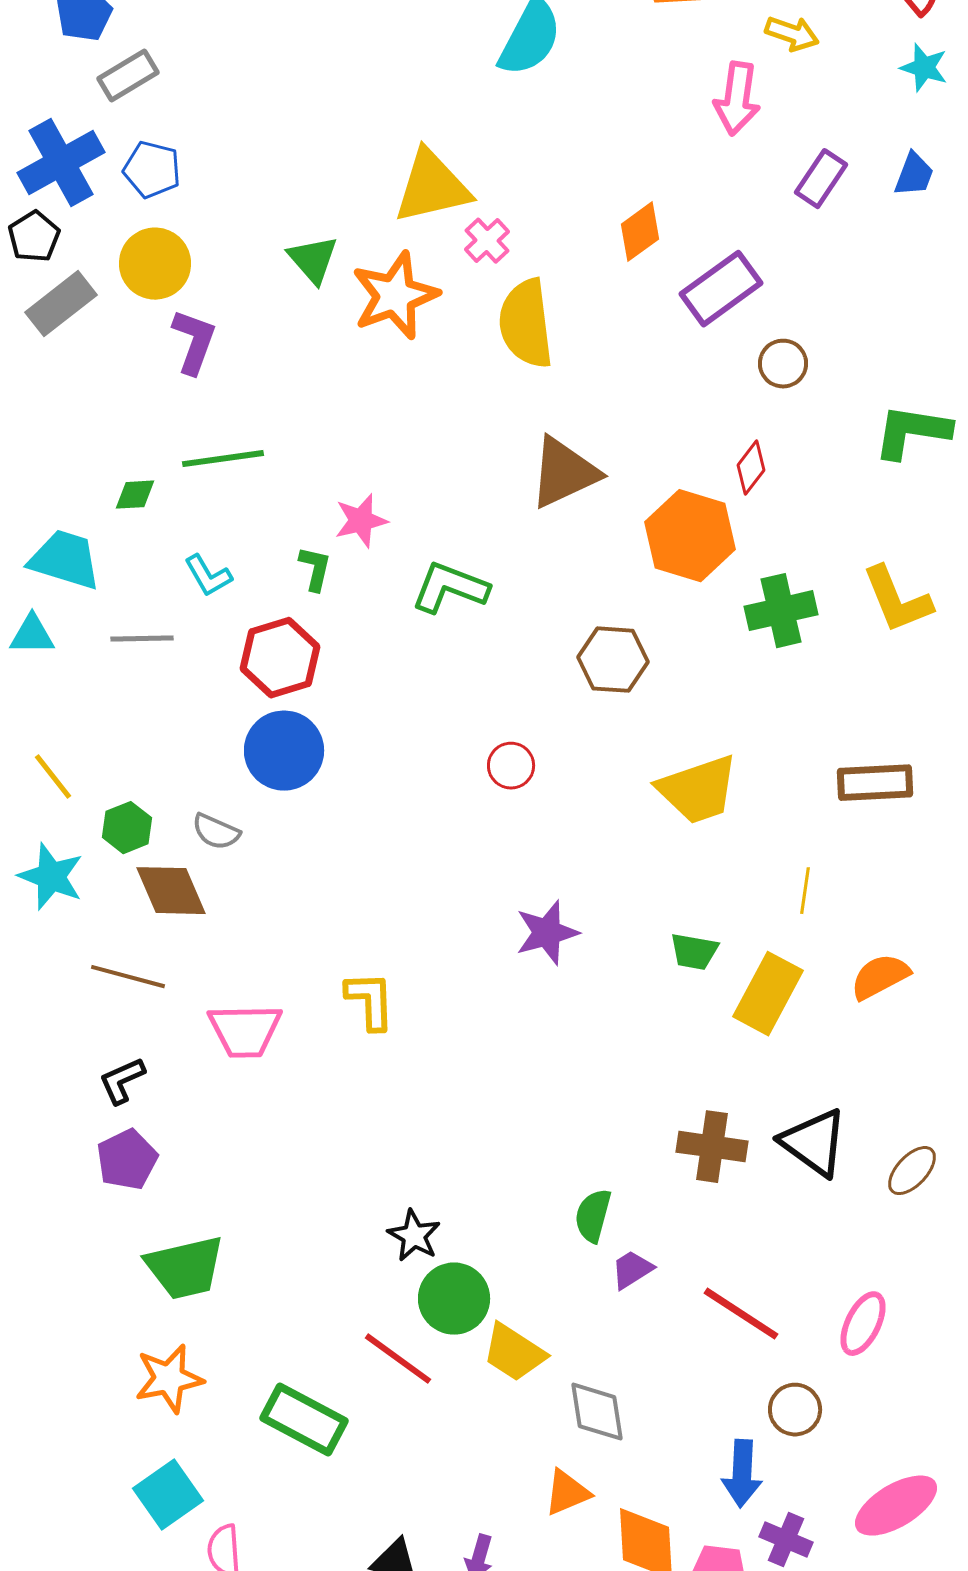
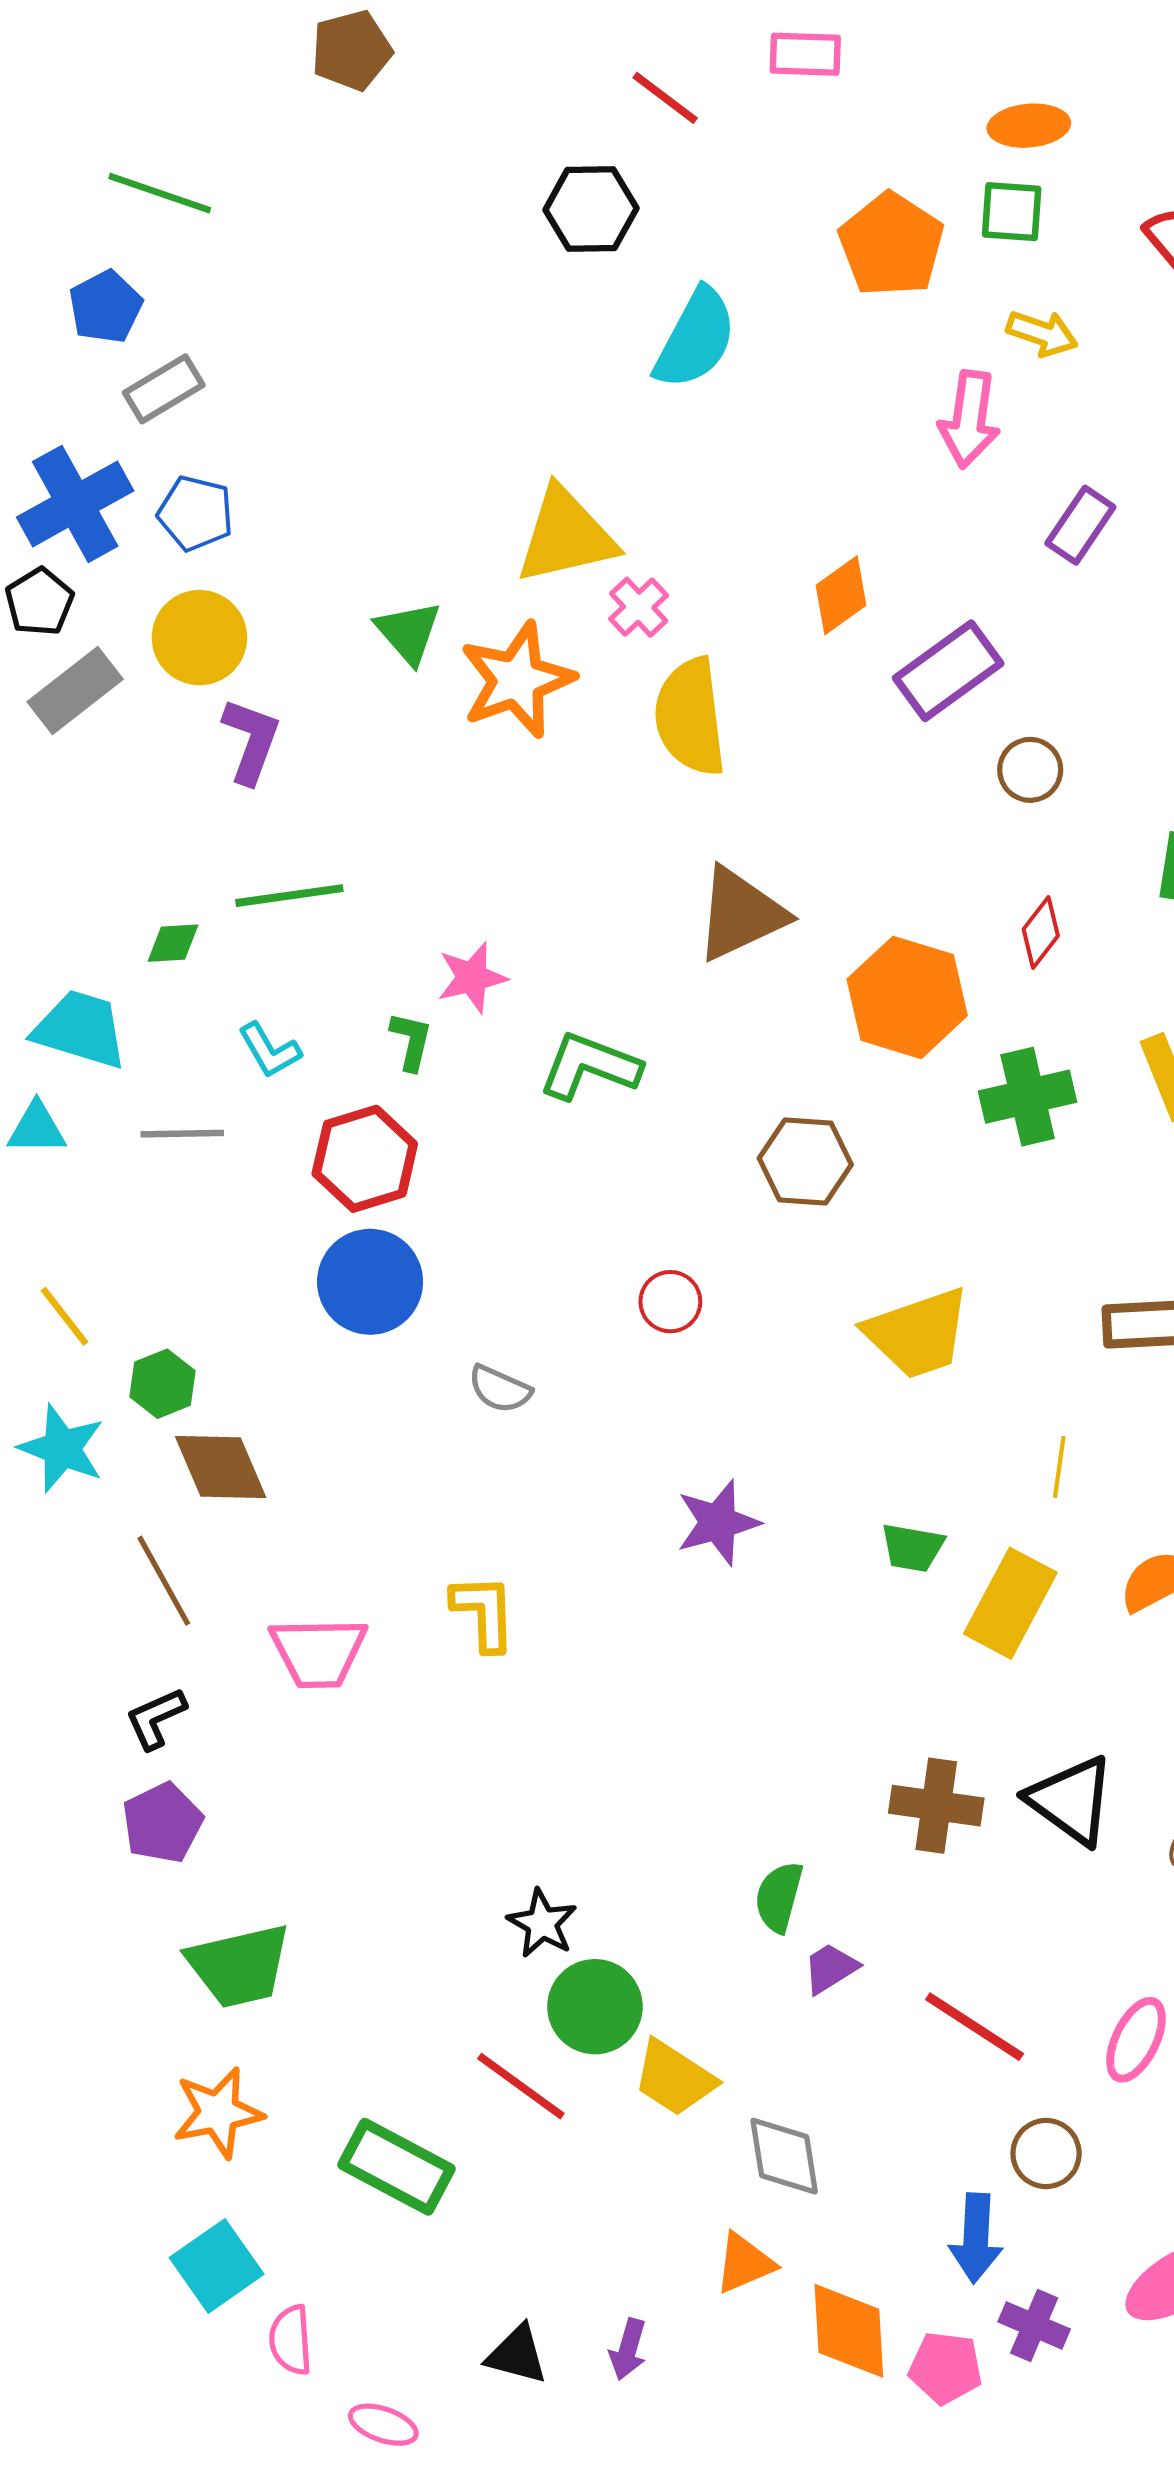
red diamond: (751, 468) -> (1041, 933), moved
gray semicircle: (216, 832) -> (500, 1389), moved
brown line: (128, 977) -> (164, 1581), turned 46

